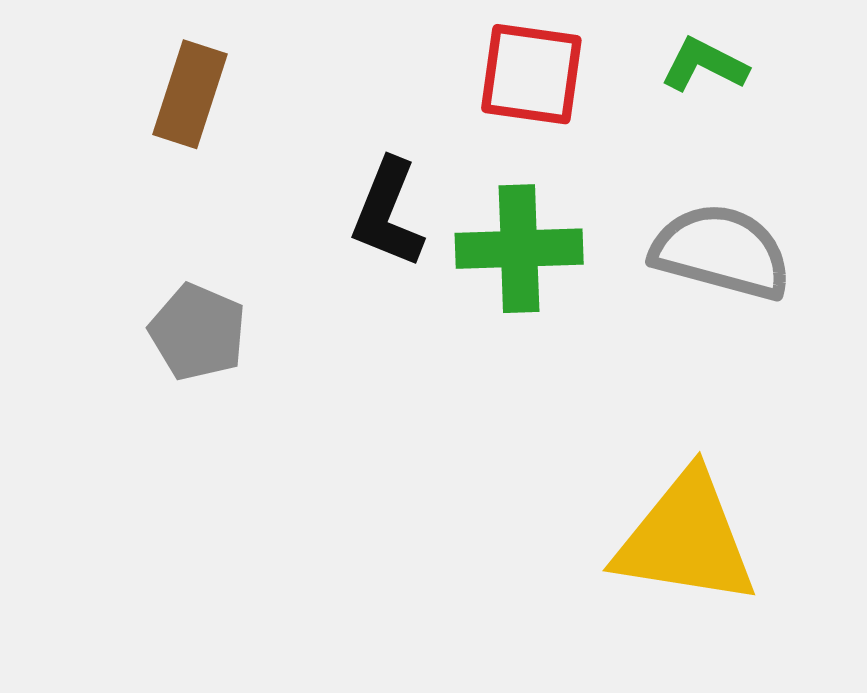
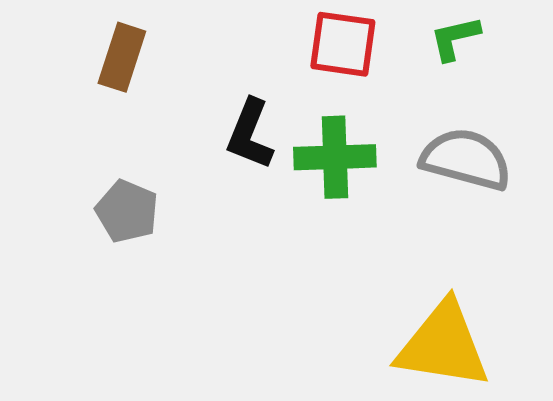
green L-shape: (704, 65) -> (455, 38), turned -40

